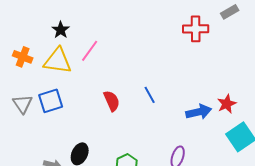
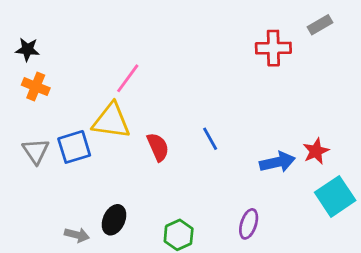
black star: (61, 30) -> (27, 49), moved, turned -30
yellow triangle: (58, 61) -> (111, 121), moved

